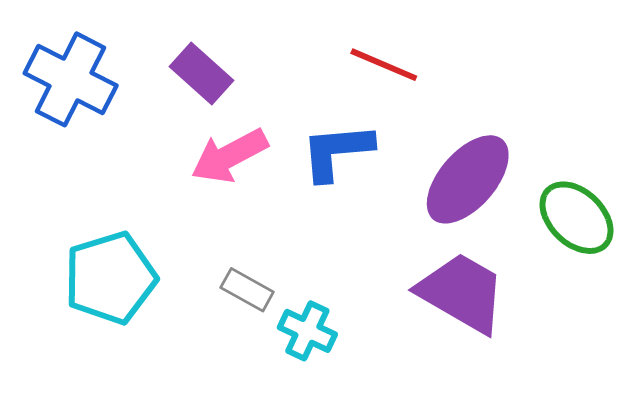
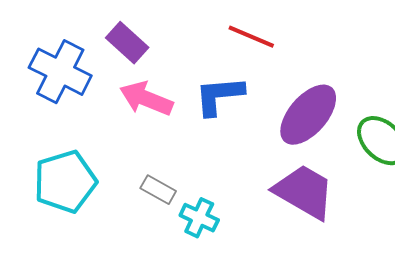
blue cross: (71, 79) -> (60, 72), moved
pink arrow: (229, 156) -> (146, 99), turned 50

